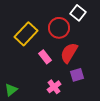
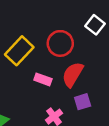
white square: (78, 13) -> (95, 25), moved
pink rectangle: (45, 57) -> (43, 79), turned -32

